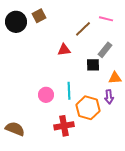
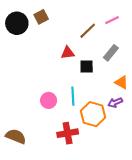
pink line: (106, 19) -> (112, 20), turned -40
black square: (93, 65) -> (87, 67), moved
orange triangle: (115, 78) -> (121, 82), turned 32
purple arrow: (109, 97) -> (115, 103), turned 72

